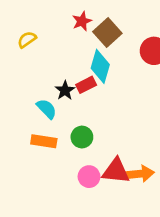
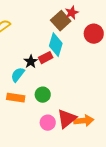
red star: (82, 21) -> (72, 13), moved
cyan semicircle: (47, 109) -> (18, 75), turned -98
red triangle: (116, 171) -> (67, 119), turned -45

